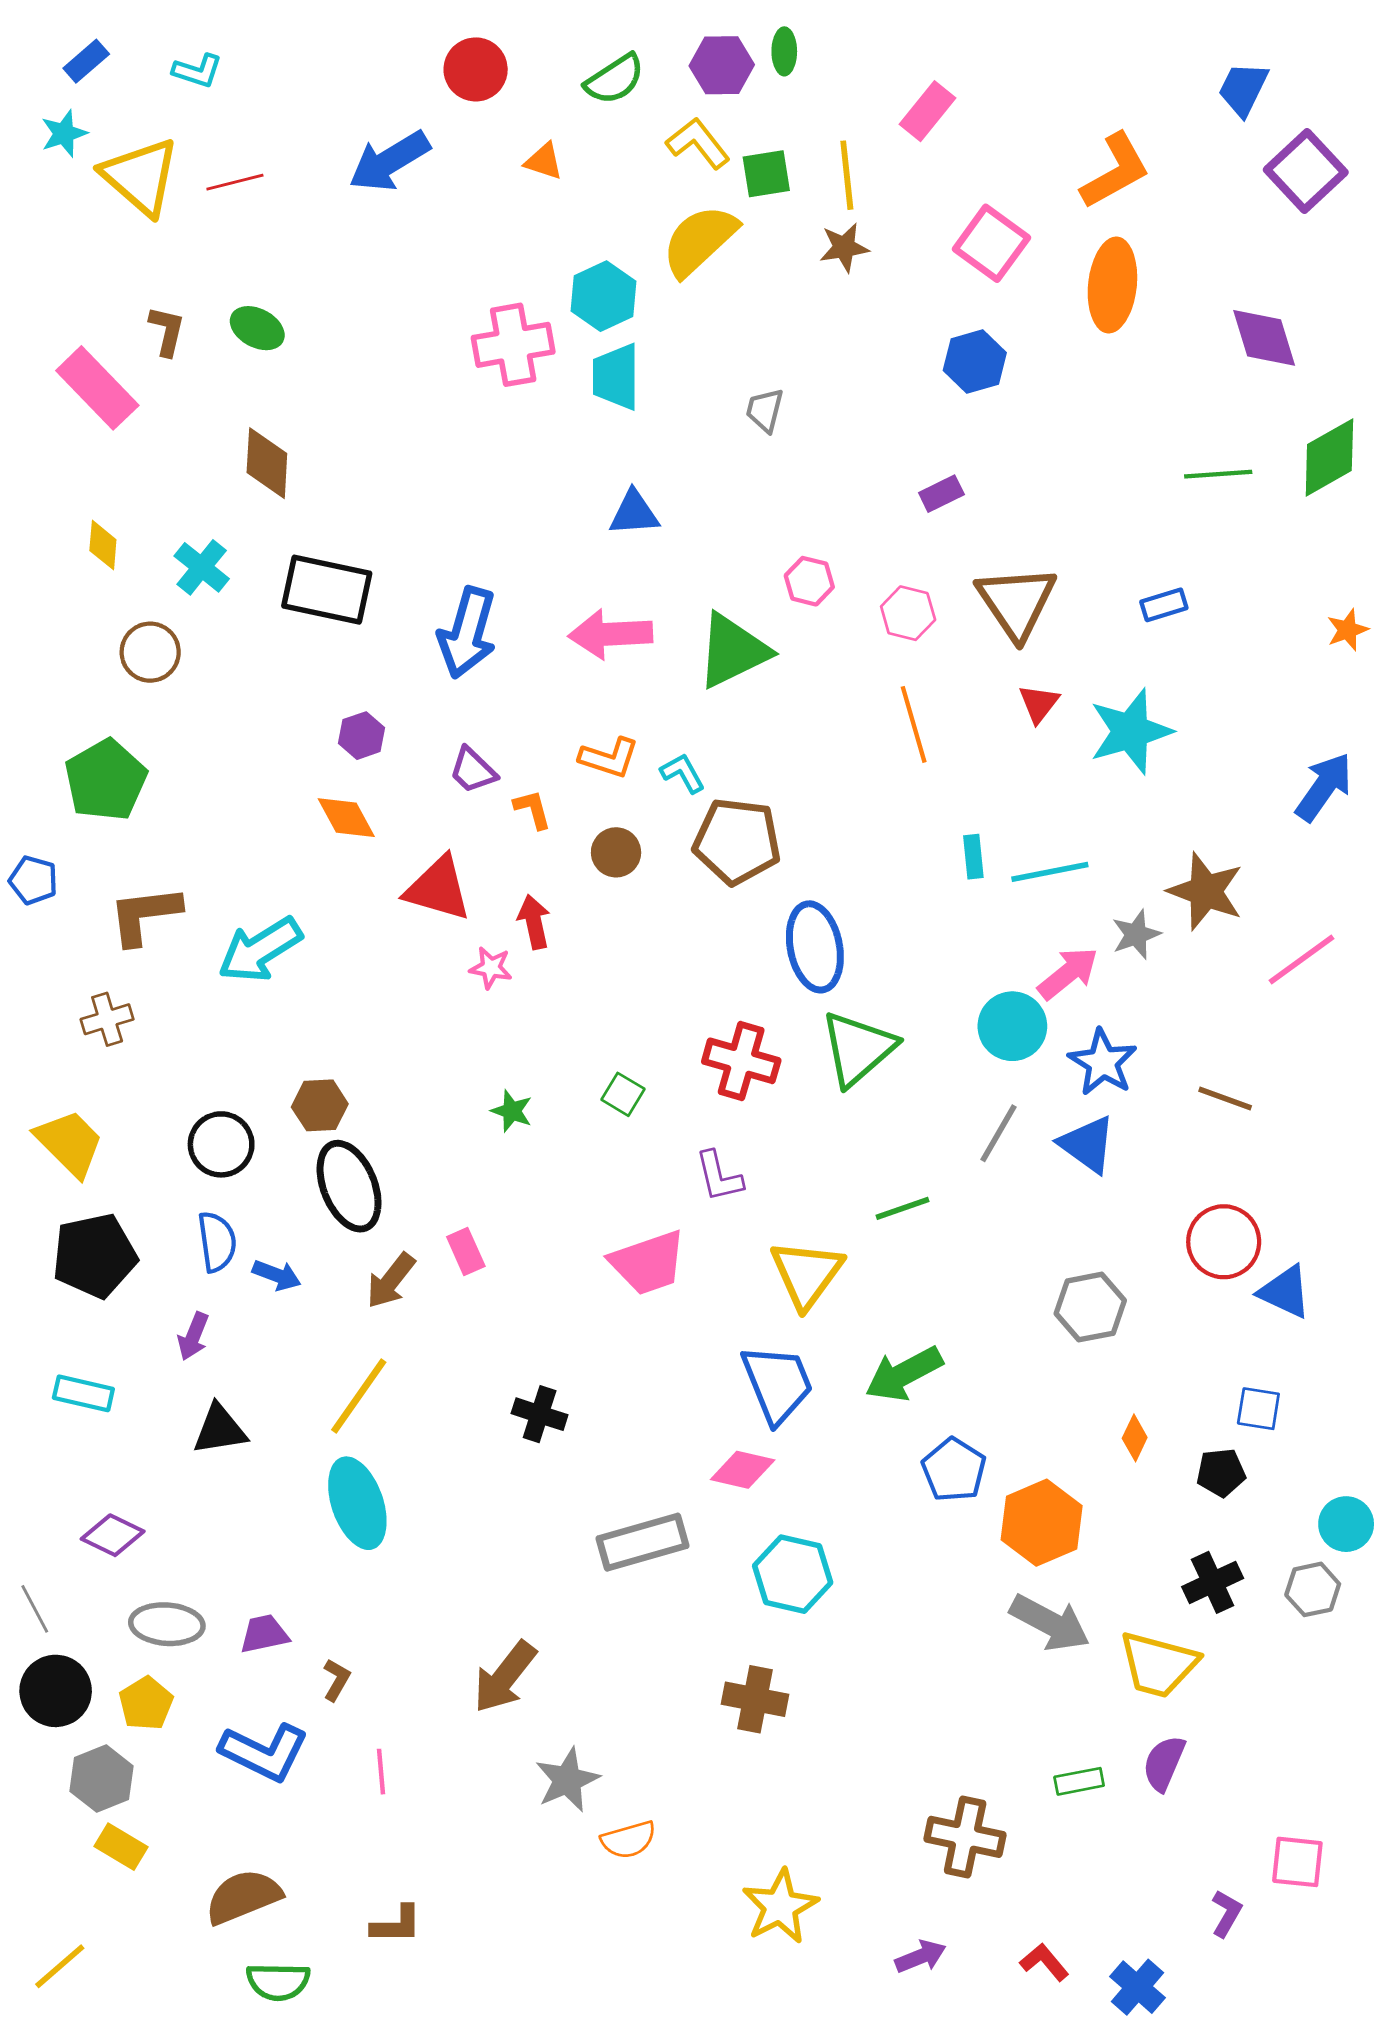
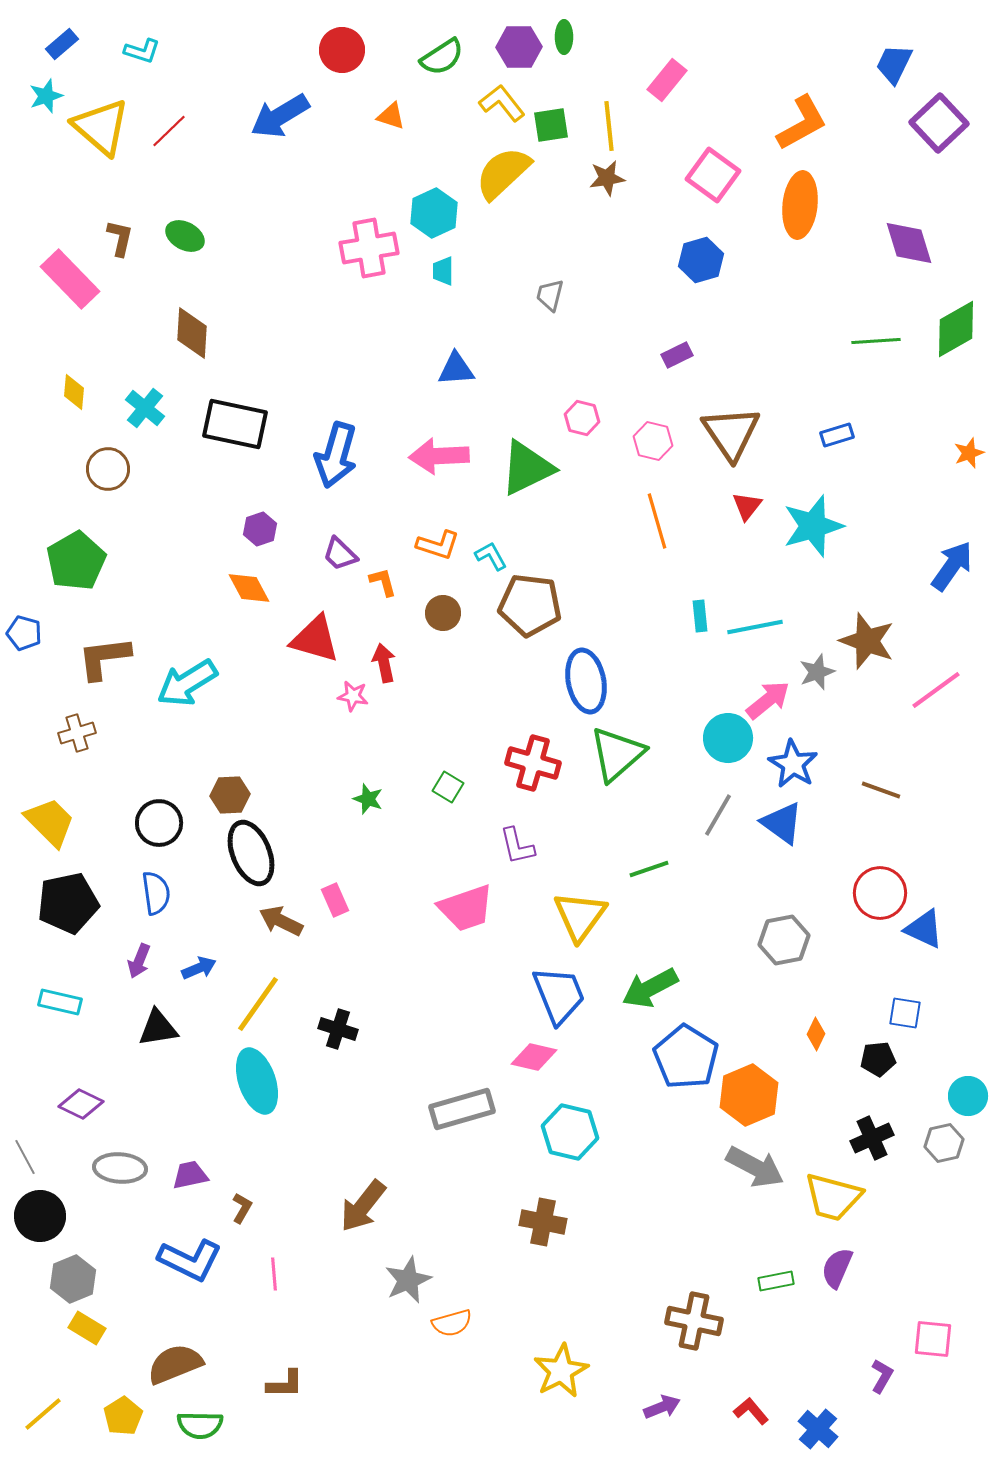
red line: (235, 182) -> (169, 131), turned -30
cyan trapezoid: (616, 377) -> (443, 271), size x0.6
blue arrow: (277, 1275) -> (199, 968), moved, turned -44
brown arrow: (391, 1281) -> (281, 921), turned 78
black cross: (540, 1414) -> (338, 1029), moved
blue pentagon: (954, 1470) -> (686, 1057), size x1.4
yellow pentagon: (146, 1703) -> (123, 1416), moved

